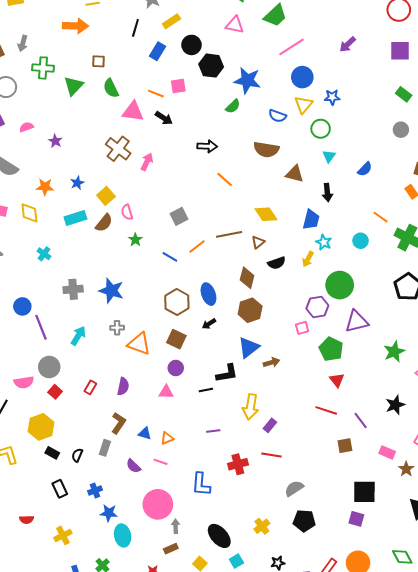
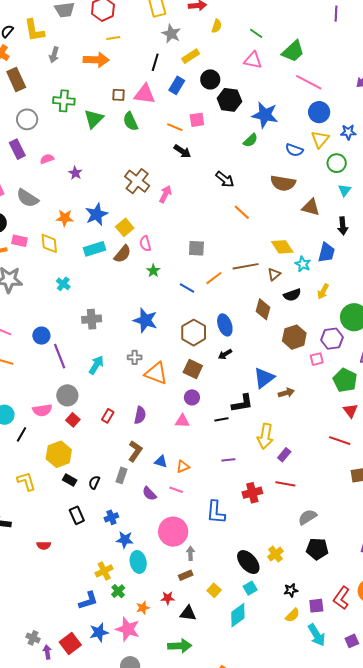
gray arrow: (23, 43) -> (54, 55), moved
pink line: (291, 47) -> (309, 82), turned 60
pink triangle: (133, 112) -> (145, 94), moved
black arrow: (207, 146) -> (225, 179), turned 36
blue star: (77, 183) -> (97, 214), size x1.6
gray square: (179, 216) -> (196, 248), turned 30
cyan star: (324, 242) -> (303, 264), moved
blue star: (111, 291) -> (145, 320), moved
brown hexagon: (250, 310) -> (294, 337), moved
yellow cross: (63, 535) -> (104, 571), moved
black ellipse: (219, 536) -> (248, 562), moved

